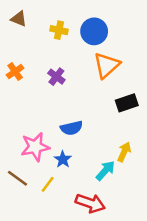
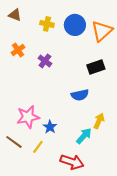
orange triangle: (107, 65) -> (102, 31), moved
orange cross: (15, 72) -> (18, 50), moved
black rectangle: (127, 103) -> (96, 67), moved
blue semicircle: (72, 128) -> (80, 95), moved

